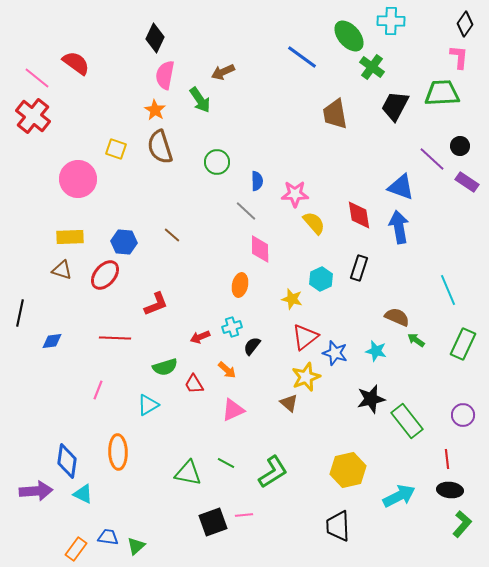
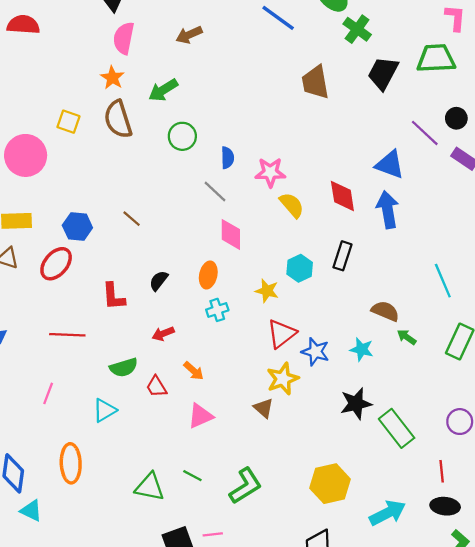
red semicircle: (76, 63) -> (23, 25), turned -32
green arrow: (200, 100) -> (163, 90), moved, turned 92
red L-shape: (156, 304) -> (114, 296), turned 108
cyan cross: (232, 327) -> (217, 310), moved
black semicircle: (252, 346) -> (159, 281), moved

